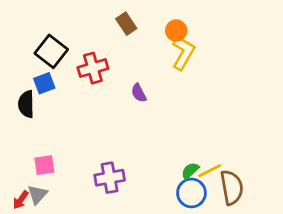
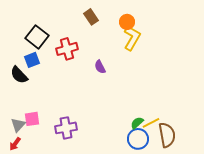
black semicircle: (26, 104) -> (19, 75), turned -42
purple cross: (110, 178) -> (66, 128), moved
gray triangle: (37, 194) -> (18, 125), moved

